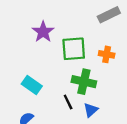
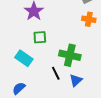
green square: (74, 49) -> (40, 37), moved, size x0.6
orange cross: (107, 54) -> (89, 19), moved

